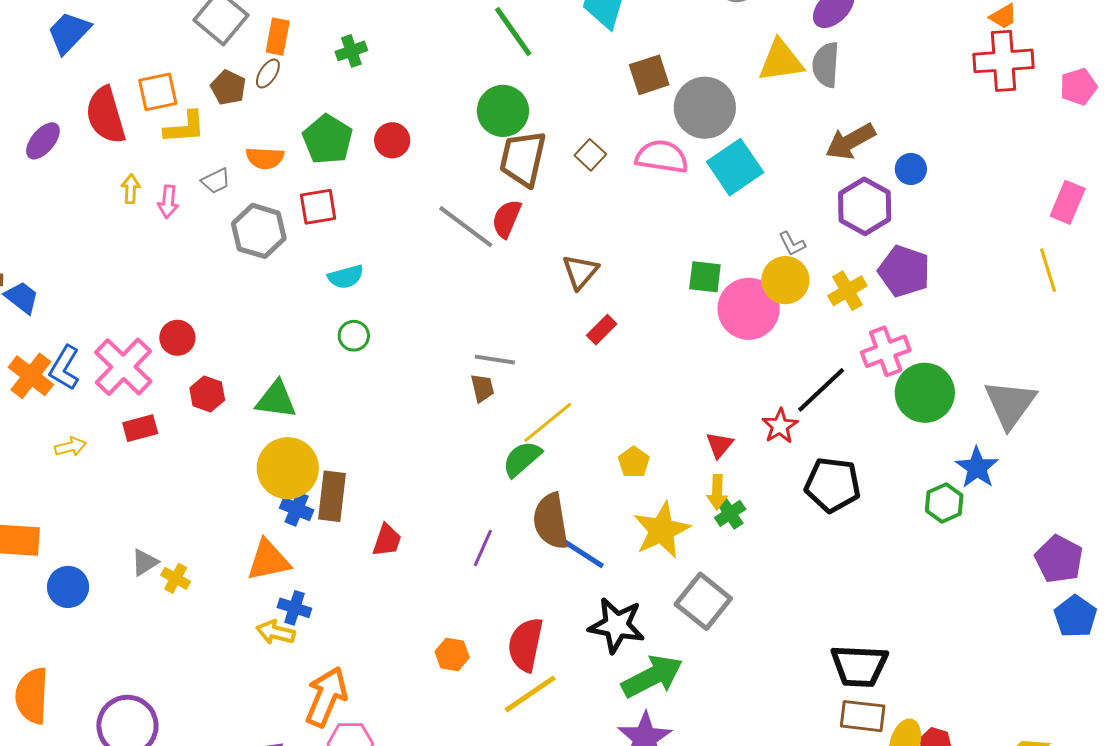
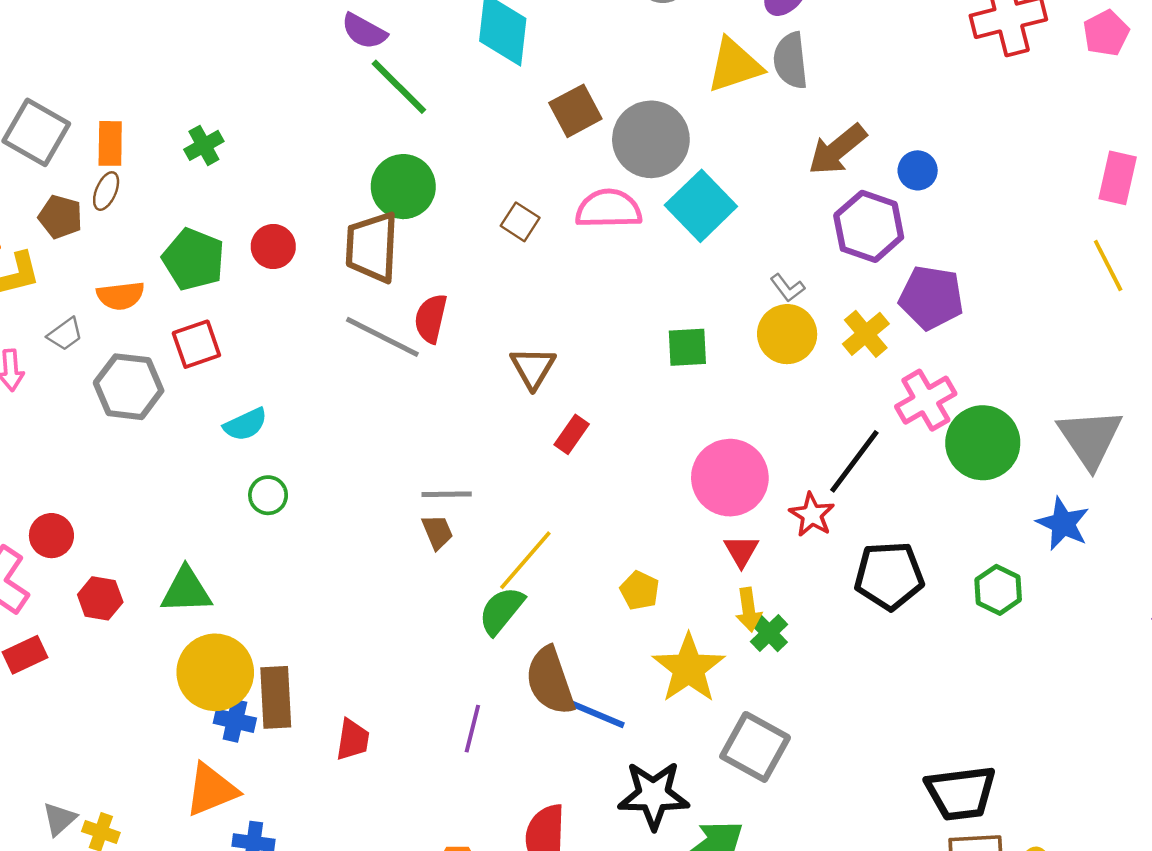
brown trapezoid: (523, 159) -> (372, 247), moved
pink circle: (749, 309) -> (730, 478), moved
green hexagon: (944, 503) -> (998, 590), moved

